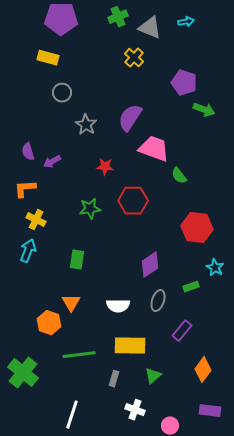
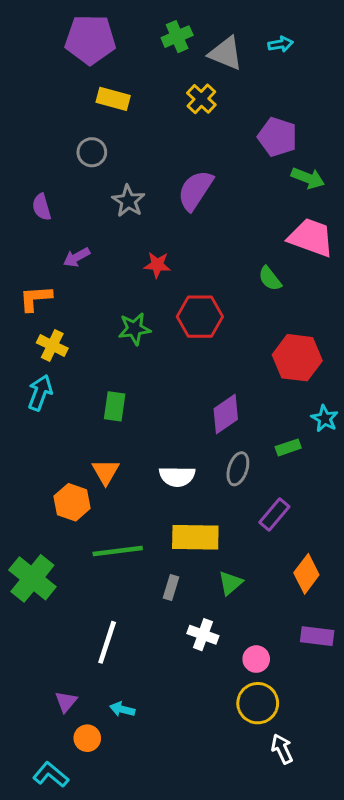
yellow rectangle: (48, 58) -> (113, 99), moved
pink trapezoid: (154, 149) -> (311, 237), moved
purple semicircle: (28, 152) -> (42, 207), moved

